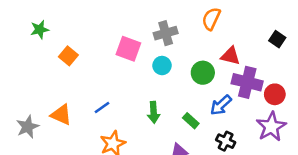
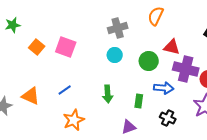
pink square: (128, 49) -> (66, 47), moved
blue arrow: (221, 105) -> (164, 88), turned -132
green rectangle: (191, 121) -> (139, 101), turned 56

